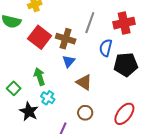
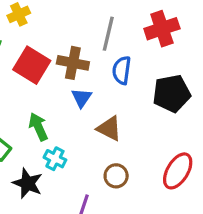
blue semicircle: (106, 48) -> (122, 70), moved

